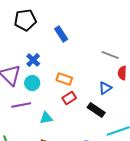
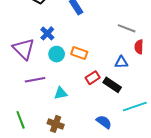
cyan circle: (32, 83) -> (57, 54), moved
blue triangle: (105, 88) -> (121, 62), turned 32
red rectangle: (69, 98) -> (93, 78), moved

